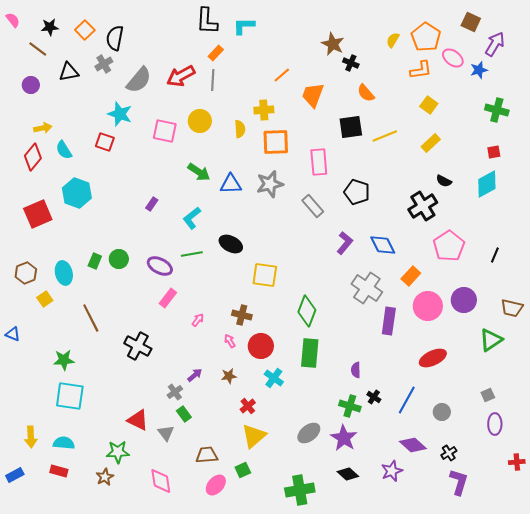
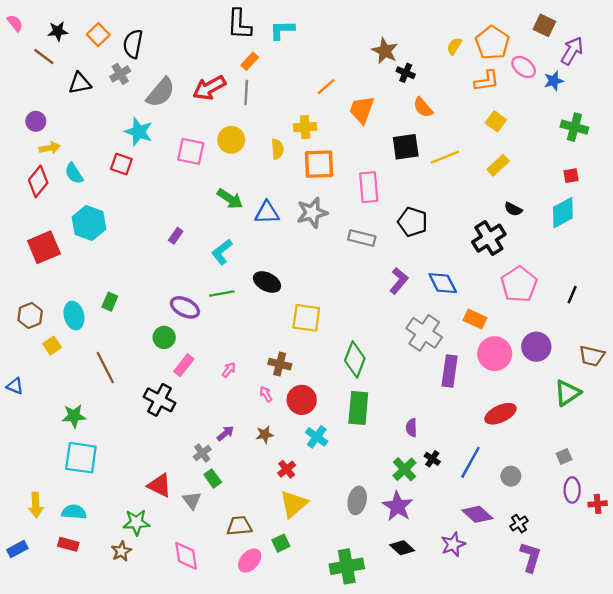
purple circle: (31, 85) -> (36, 121), moved
gray rectangle: (313, 206) -> (362, 238), turned -35
green circle: (119, 259) -> (164, 337), moved
orange rectangle: (411, 276) -> (475, 319), turned 72
pink rectangle: (168, 298) -> (184, 365), moved
green cross: (350, 406) -> (405, 469), turned 30
gray ellipse: (309, 433) -> (357, 500), turned -40
red cross: (517, 462) -> (598, 504), moved

